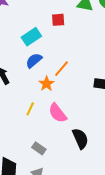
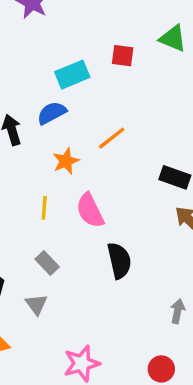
blue semicircle: (34, 61) -> (52, 113), moved
orange star: (47, 84) -> (66, 161), moved
yellow line: (30, 109) -> (44, 208), moved, turned -32

